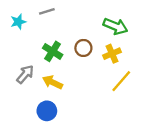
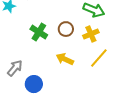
gray arrow: (25, 74) -> (15, 68), moved
yellow arrow: (53, 82) -> (65, 59), moved

